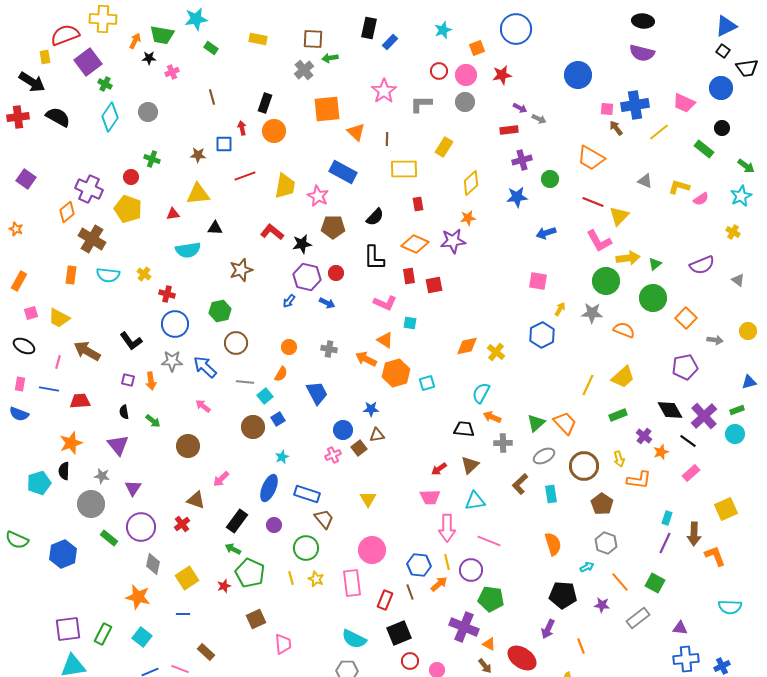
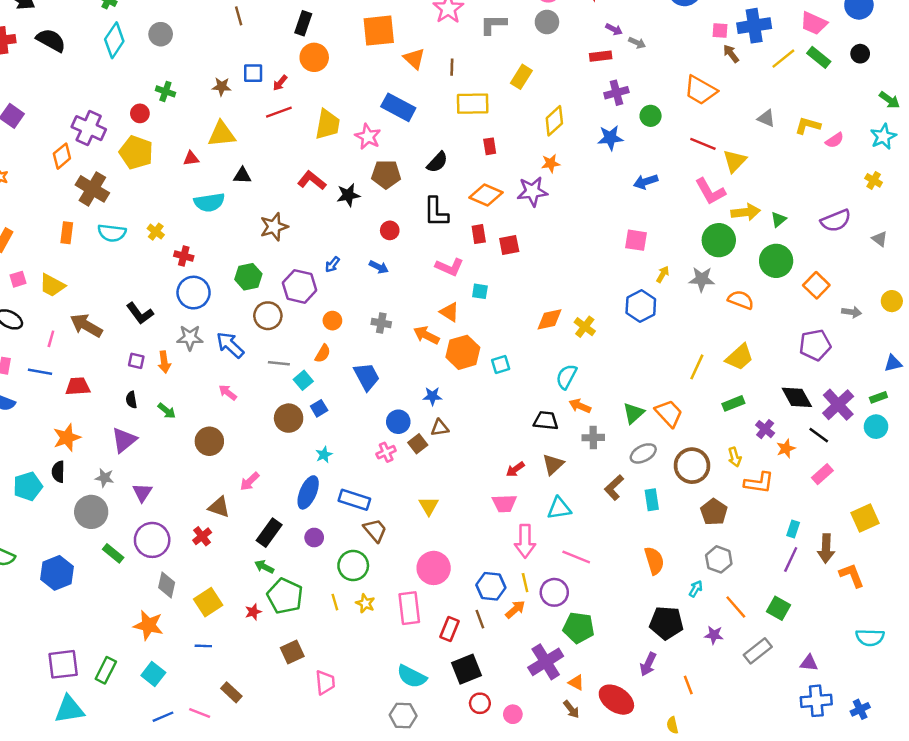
red arrow: (242, 128) -> (280, 83), moved, turned -128
green rectangle: (704, 149) -> (819, 57), moved
purple hexagon: (307, 277) -> (300, 286), moved
purple triangle: (118, 445) -> (124, 440), turned 30
cyan arrow: (587, 567) -> (696, 589), turned -32
purple cross: (464, 627) -> (546, 662), turned 36

